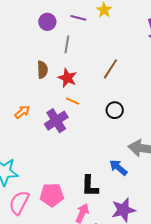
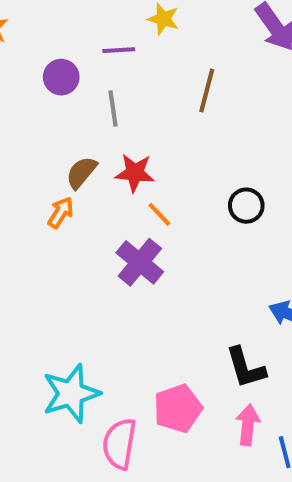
brown line: (110, 69) -> (207, 90), moved
brown semicircle: (42, 70) -> (81, 173), turned -120
orange line: (73, 101) -> (159, 214), turned 40
orange arrow: (22, 112) -> (61, 212), moved

